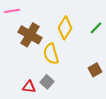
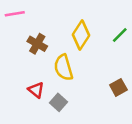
brown cross: (30, 35) -> (37, 44), size x0.7
red triangle: (29, 87) -> (36, 90), moved, turned 32

